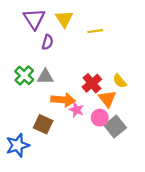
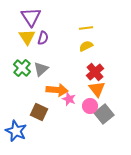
yellow triangle: (64, 19) -> (27, 37), moved
gray triangle: (45, 77) -> (41, 69), turned -42
yellow semicircle: (120, 81) -> (86, 46), moved, turned 104
red cross: (92, 83) -> (95, 72), moved
blue star: (18, 145) -> (16, 131), turned -30

